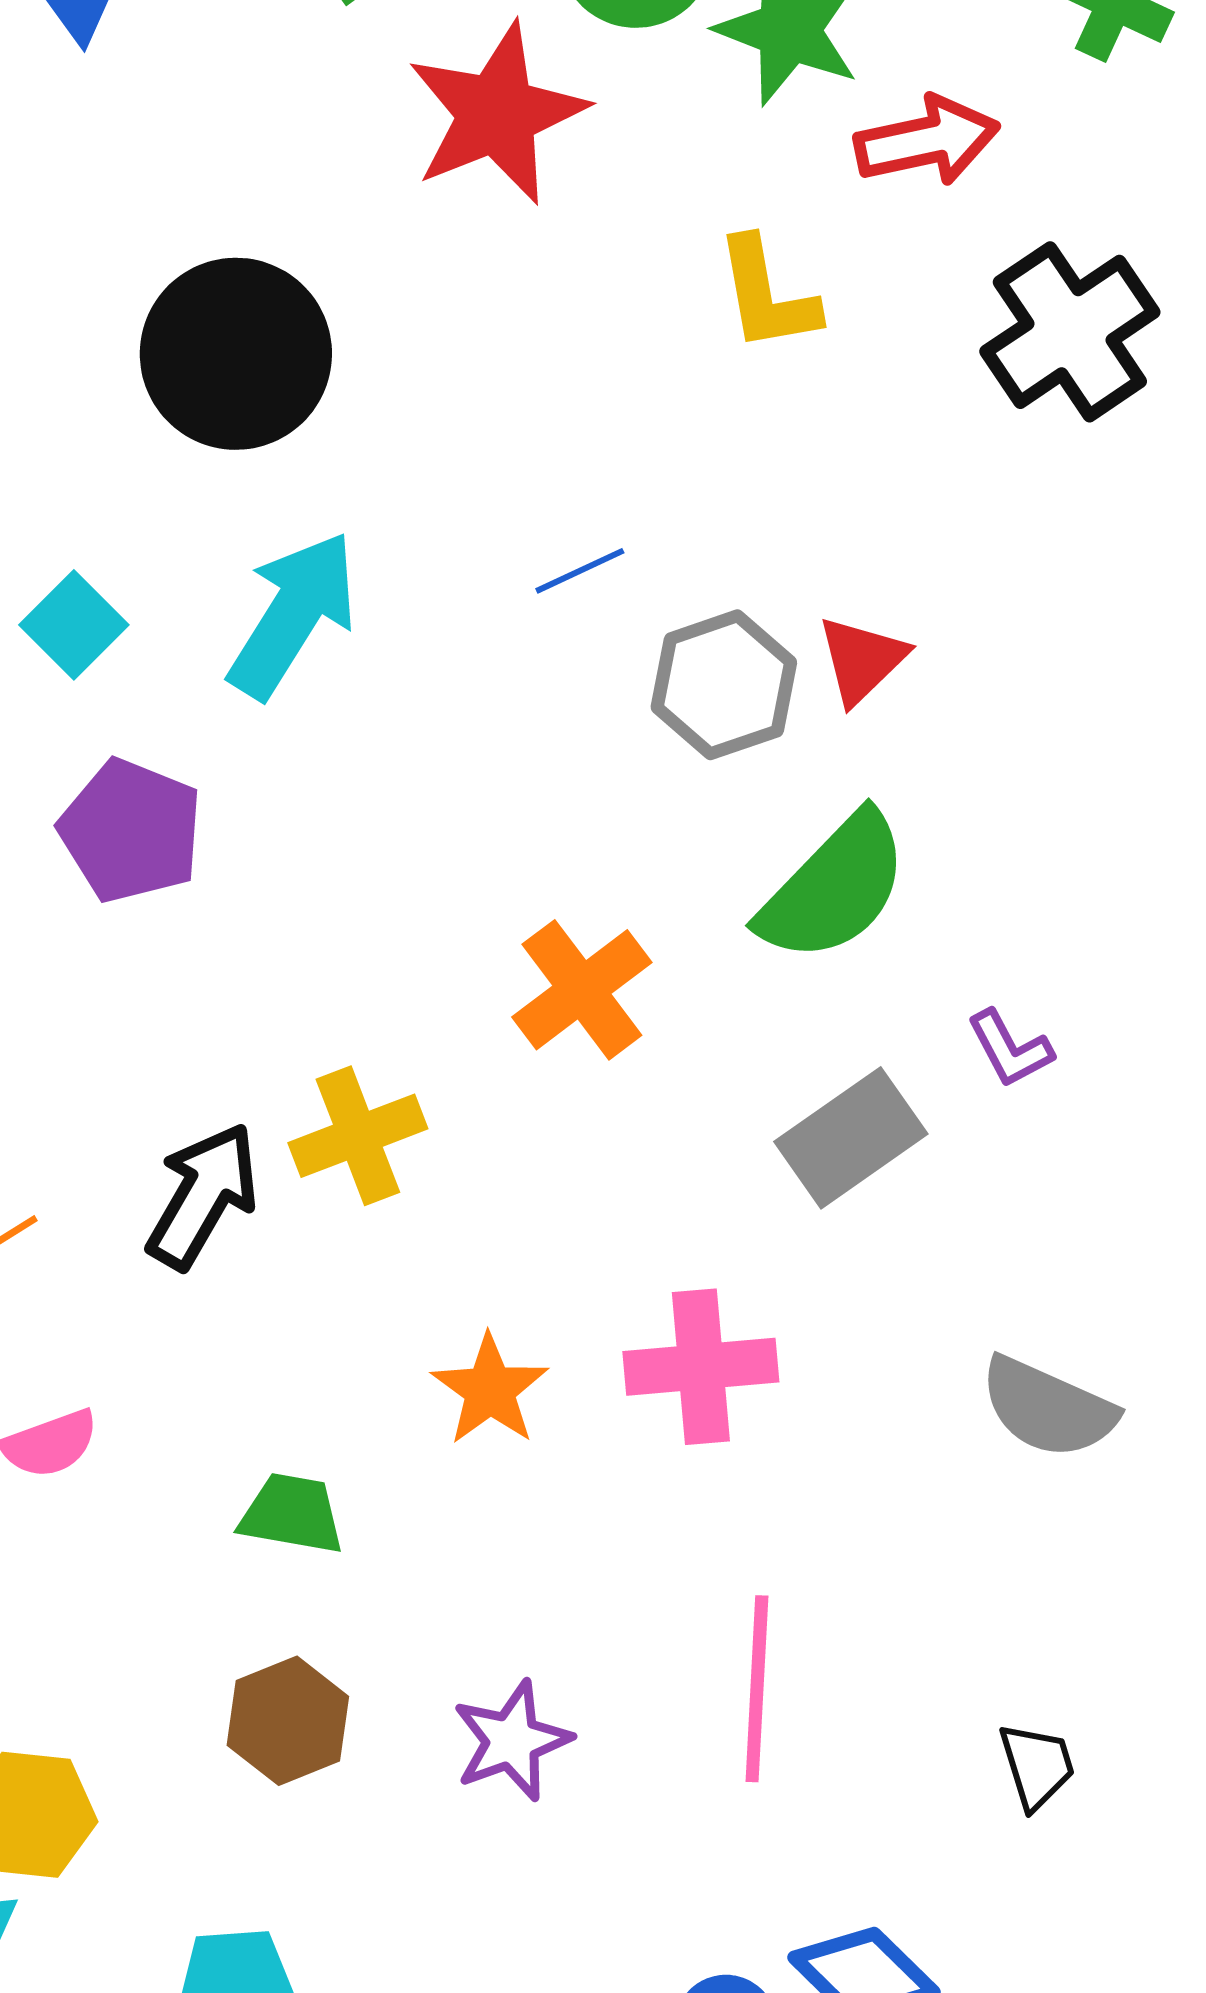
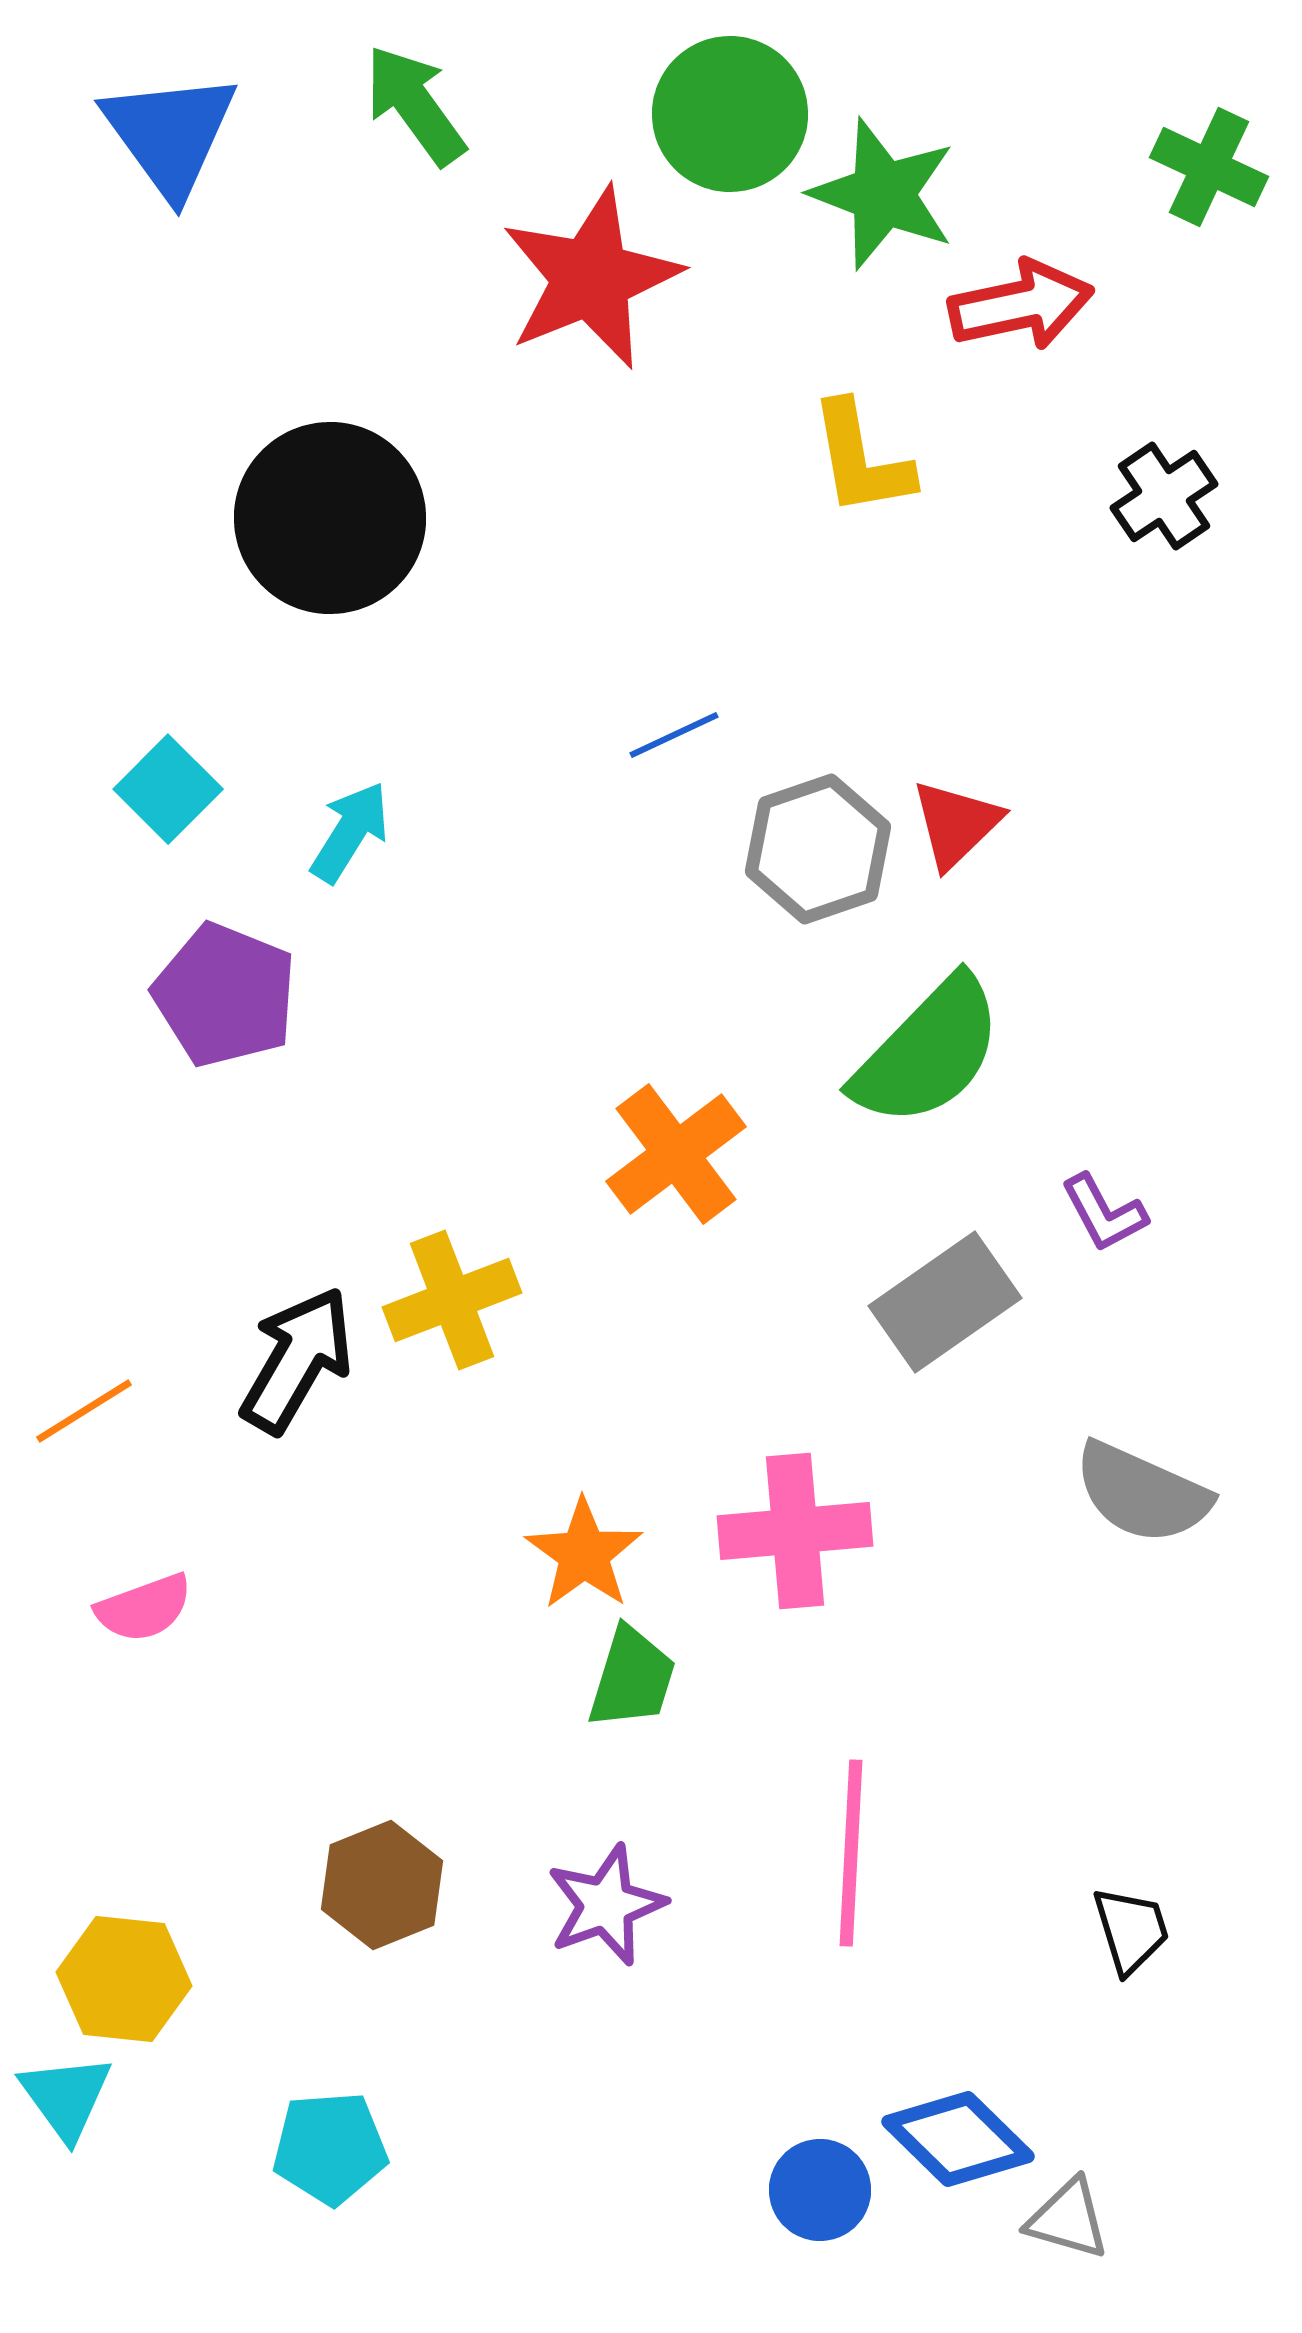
black cross: (1070, 332) -> (1164, 496), size x0.6
cyan arrow: (293, 615) -> (350, 832), moved, size x0.6
gray semicircle: (1048, 1408) -> (1142, 1493), moved
green trapezoid: (292, 1514) -> (632, 1678), moved, turned 97

